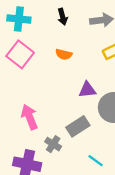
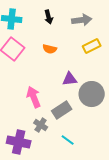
pink arrow: (29, 117) -> (34, 97), moved
cyan line: (96, 161) -> (68, 140), moved

